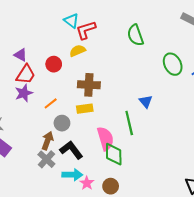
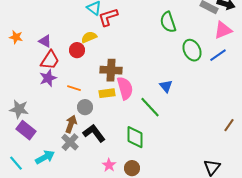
green semicircle: (135, 35) -> (168, 22), moved
yellow semicircle: (77, 51) -> (89, 37), moved
orange line: (51, 103) -> (74, 88), turned 56
green line: (129, 123) -> (150, 107), turned -30
pink semicircle: (105, 139) -> (125, 88), moved
cyan arrow: (72, 175) -> (45, 157), moved, turned -30

